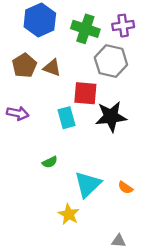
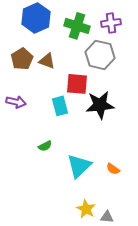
yellow star: (69, 214) -> (86, 209), moved

